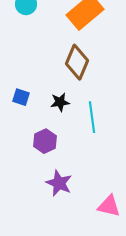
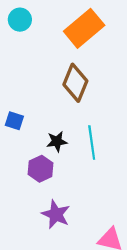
black star: (60, 102) -> (57, 141), moved

